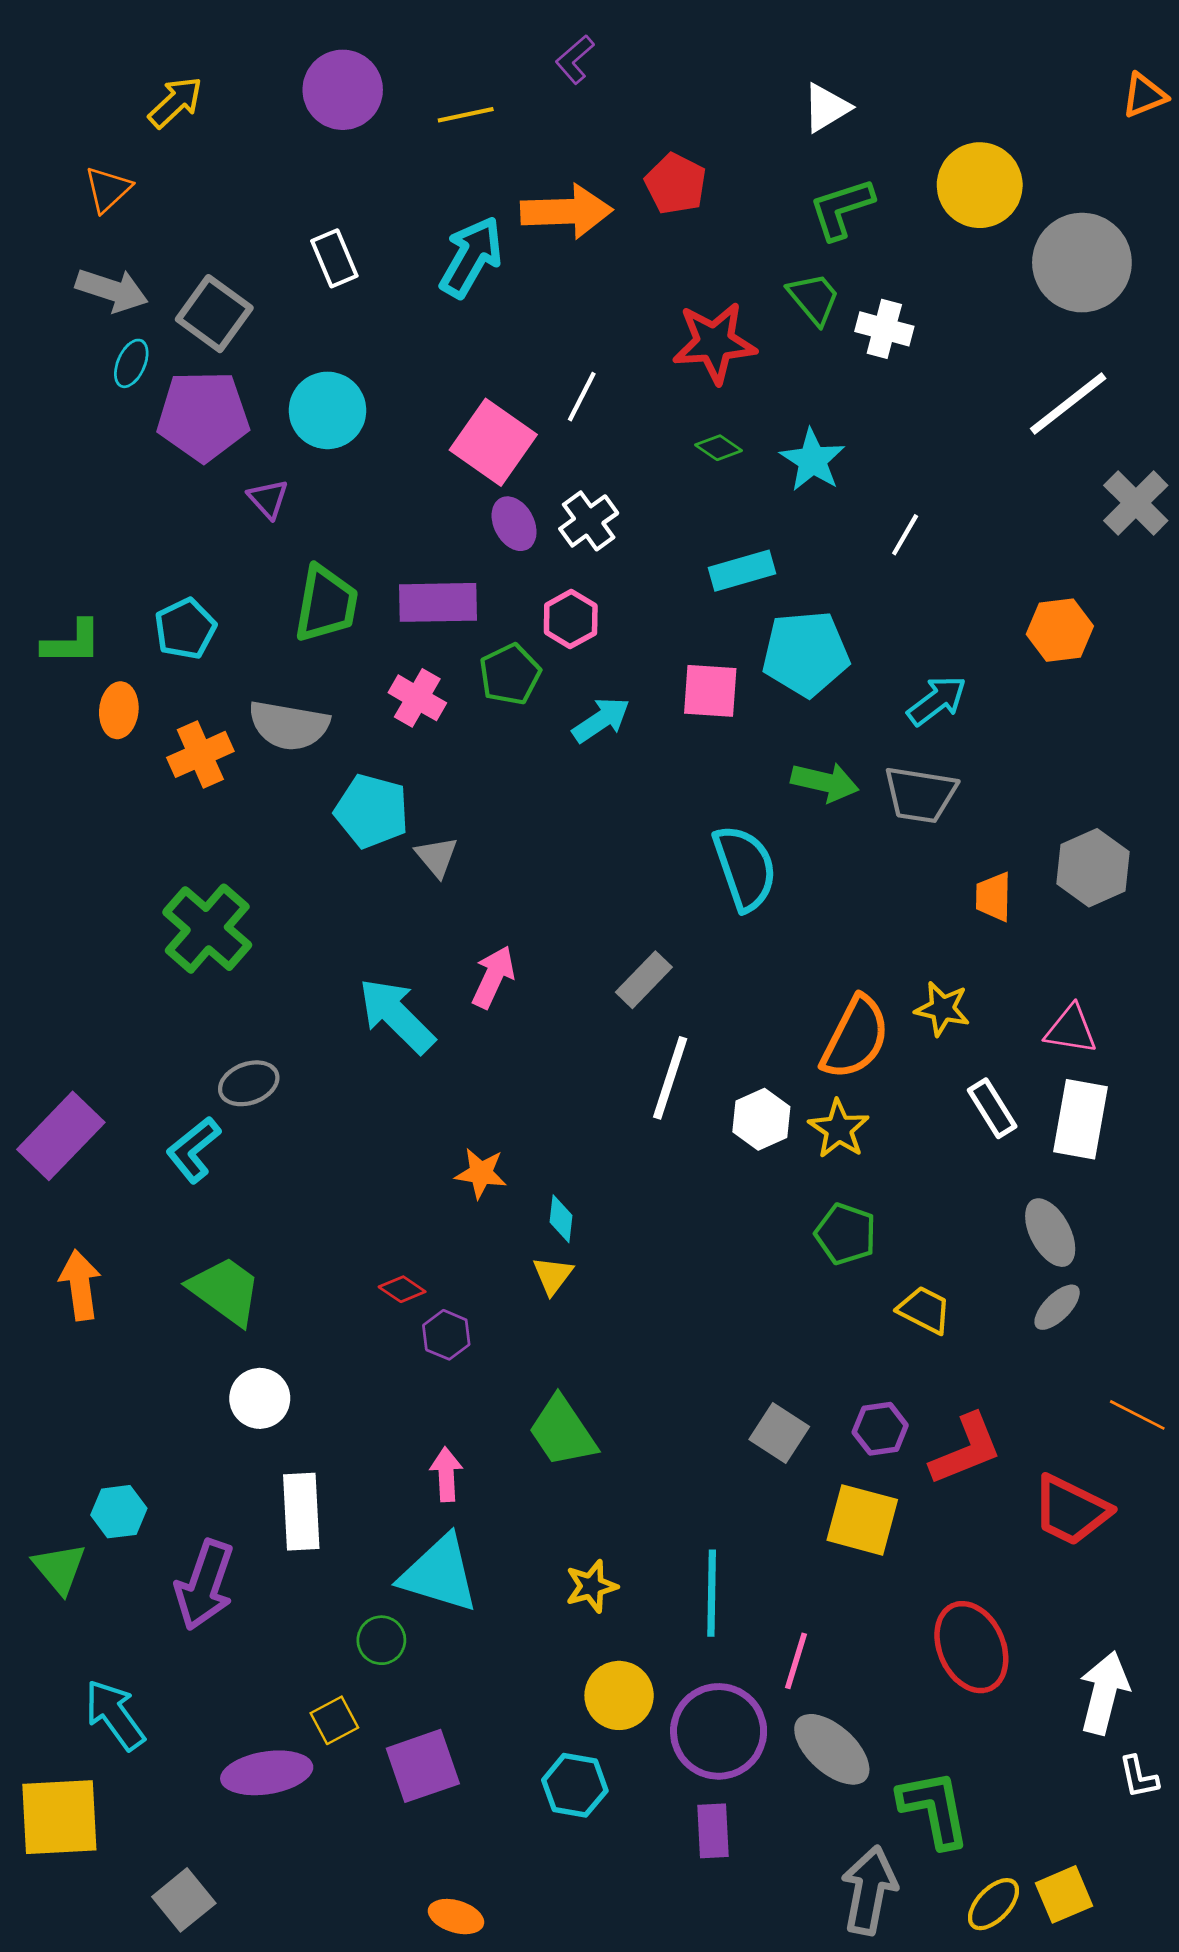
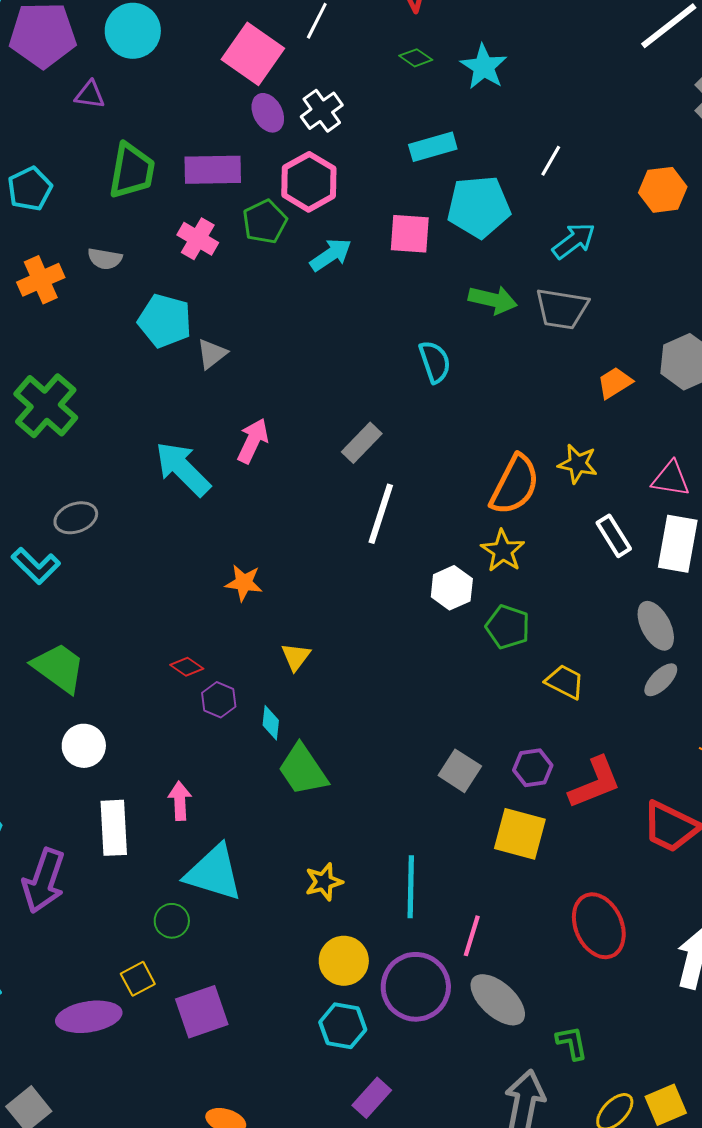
purple triangle: (268, 499) -> (90, 95), turned -40
white line: (905, 535) -> (551, 161), moved
pink hexagon: (571, 619) -> (309, 182), size x1.4
gray semicircle: (289, 725) -> (105, 259), size x0.6
gray triangle: (437, 857) -> (212, 354), turned 32
cyan semicircle: (745, 868) -> (435, 362), size x0.7
orange trapezoid: (994, 897) -> (615, 383), turned 57
white hexagon: (761, 1119) -> (452, 588), moved
cyan L-shape: (193, 1150) -> (36, 566), turned -96
cyan diamond: (561, 1219) -> (271, 723), moved
pink arrow: (446, 1474) -> (180, 801), moved
cyan hexagon: (575, 1785) -> (343, 1026), moved
green L-shape: (934, 1809) -> (572, 1043), size x0.6
purple rectangle: (713, 1831) -> (372, 1098), moved, turned 45

